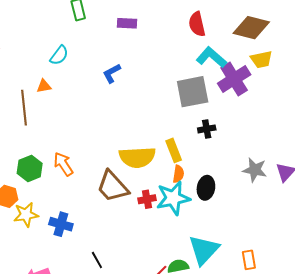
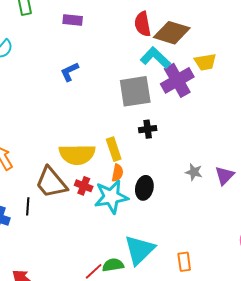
brown diamond: (251, 28) -> (172, 33), moved
blue L-shape: (112, 73) -> (70, 72), moved
gray star: (255, 170) -> (194, 172), size x0.7
red cross: (147, 199) -> (84, 186), moved, turned 30
black line: (97, 260) -> (28, 206), moved, turned 30

